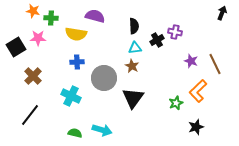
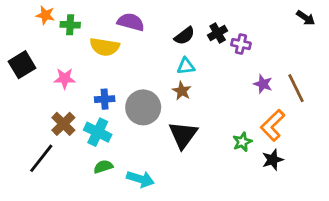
black arrow: (222, 13) -> (306, 18), turned 104
black semicircle: (134, 26) -> (184, 36), turned 56
pink star: (38, 38) -> (65, 78), moved
black cross: (157, 40) -> (218, 33), moved
blue cross: (77, 62) -> (105, 99), moved
brown cross: (33, 76) -> (63, 124), moved
black star: (196, 127) -> (273, 160), moved
green semicircle: (75, 133) -> (103, 167), moved, turned -32

